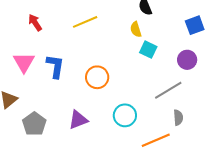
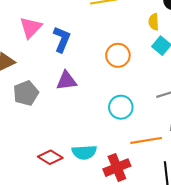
orange circle: (97, 77) -> (118, 55), moved
purple triangle: (78, 120) -> (66, 81), moved

